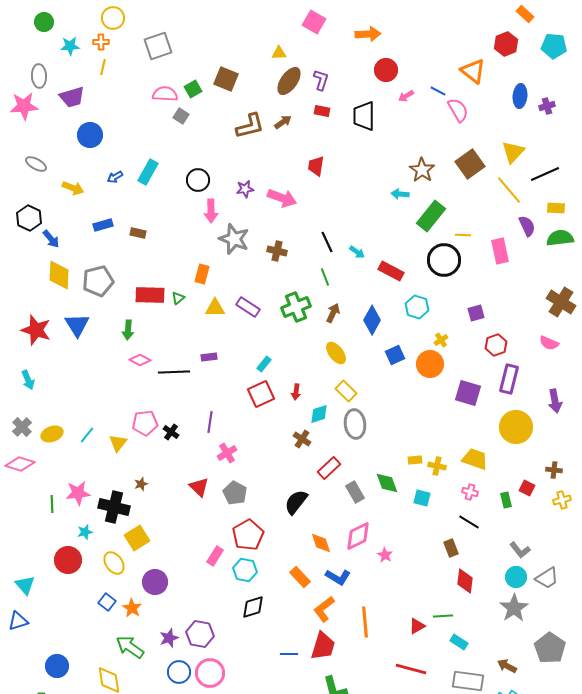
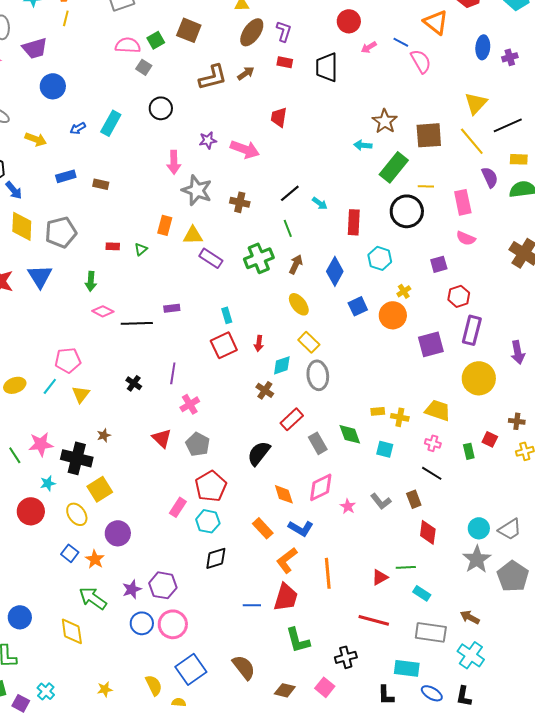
brown square: (470, 164) -> (429, 135), moved, turned 32
black circle: (198, 180) -> (161, 108), moved
black line: (327, 242) -> (290, 193), turned 75
red rectangle: (391, 271) -> (354, 222), turned 65
red rectangle: (150, 295) -> (113, 246), size x0.5
yellow triangle: (215, 308) -> (193, 235), moved
pink semicircle: (549, 343) -> (466, 238), moved
cyan rectangle: (264, 364) -> (227, 315), turned -56
purple square: (468, 393) -> (431, 344), turned -32
pink pentagon: (145, 423) -> (68, 360), moved
green line: (52, 504) -> (15, 455), turned -30
gray L-shape: (520, 550) -> (381, 501), moved
gray pentagon: (550, 648) -> (513, 576), moved

